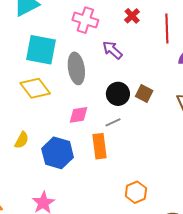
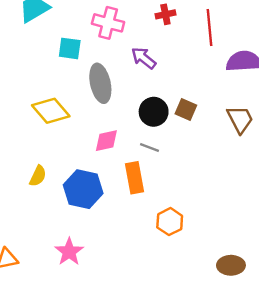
red cross: (132, 16) -> (165, 14), turned 35
cyan square: (41, 50) -> (70, 48), moved, size x0.6
gray line: (113, 122) -> (150, 148), turned 49
orange hexagon: (136, 192) -> (170, 222), moved

